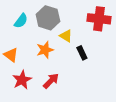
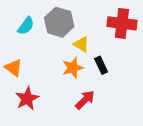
orange star: (45, 50) -> (73, 68), moved
red arrow: (51, 81) -> (85, 100), moved

